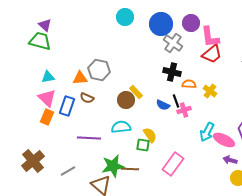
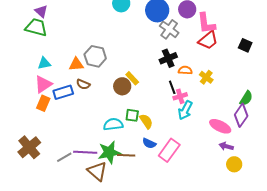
black cross: (172, 72) -> (168, 58), turned -36
pink triangle: (47, 98) -> (43, 84), turned 42
blue semicircle: (163, 105) -> (149, 143), moved
blue rectangle: (67, 106) -> (63, 92), turned 54
cyan semicircle: (121, 127) -> (113, 124), moved
cyan arrow: (207, 132) -> (185, 110), moved
purple line: (89, 138) -> (85, 152), moved
green square: (143, 145) -> (132, 115), moved

